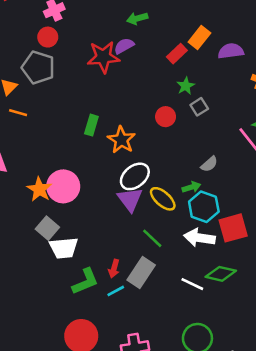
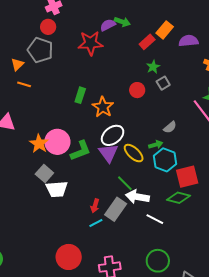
green arrow: (137, 18) -> (122, 22), moved, turned -147
purple semicircle: (124, 46) -> (108, 25), moved
white arrow: (199, 238) -> (137, 197), moved
green diamond: (221, 274) -> (179, 198), moved
green L-shape: (85, 281) -> (80, 151), moved

